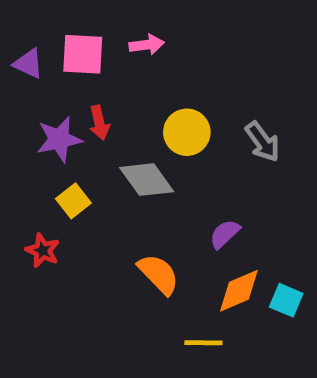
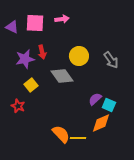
orange semicircle: (158, 274) -> (61, 134), moved
cyan square: (286, 300) -> (109, 105), moved
yellow line: (203, 343) -> (78, 138), moved

